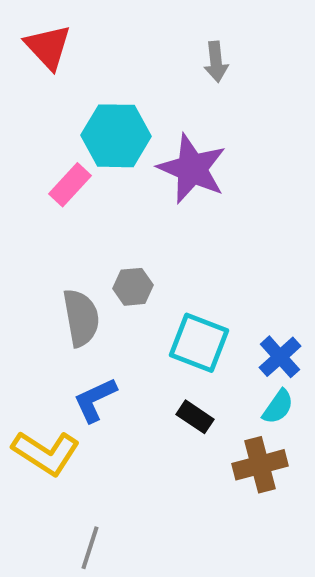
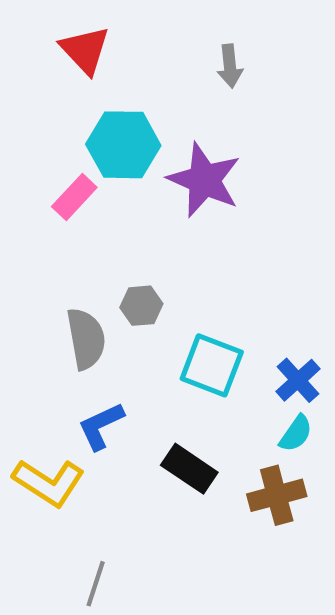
red triangle: (48, 47) -> (85, 50), moved
black rectangle: (195, 417) -> (189, 469), moved, size x1.4

